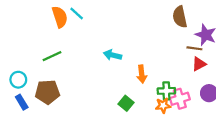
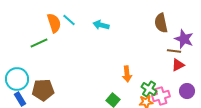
cyan arrow: (113, 55) -> (101, 25), moved
green line: (52, 56) -> (39, 43), moved
cyan circle: (18, 80) -> (17, 79), size x1.5
green cross: (166, 91) -> (149, 89), turned 35

